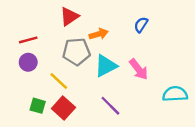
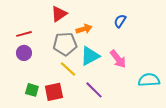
yellow line: (59, 81) -> (68, 69), moved
red square: (63, 108) -> (54, 92), turned 36

